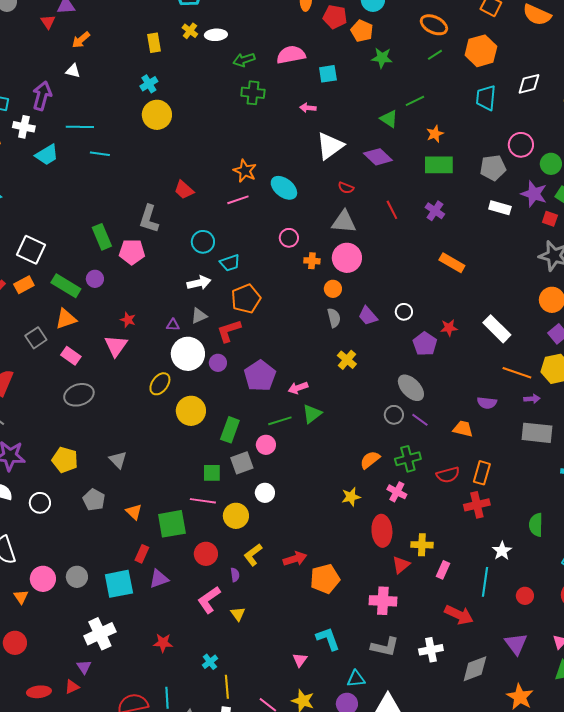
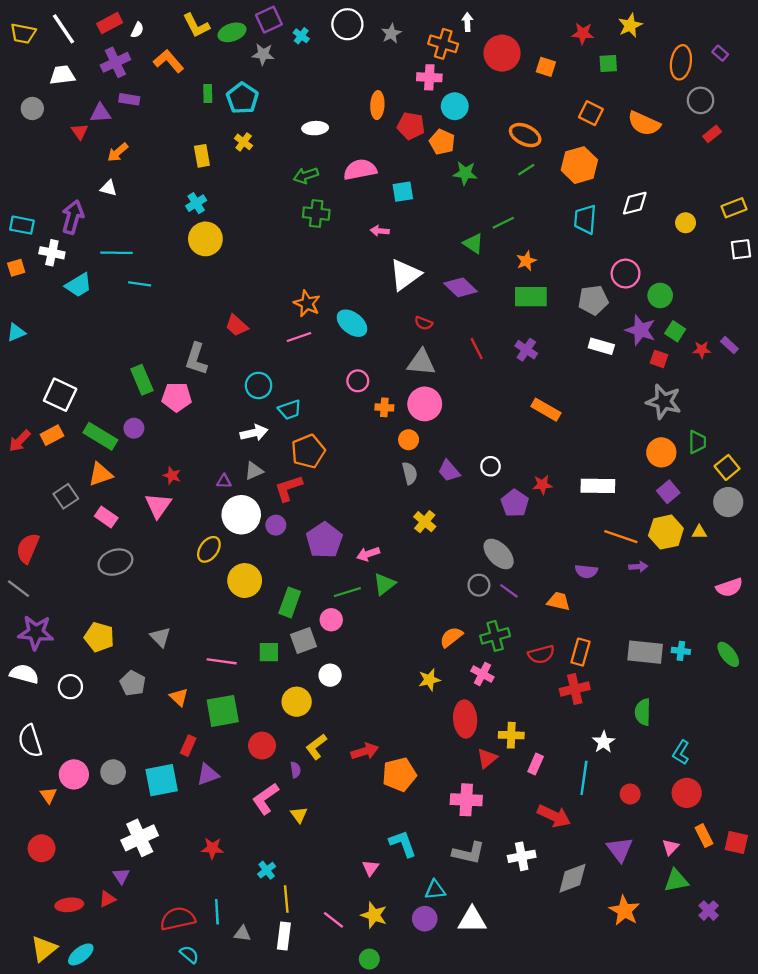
white ellipse: (216, 35) -> (315, 128), moved
white rectangle: (497, 329) -> (598, 486), turned -44
gray rectangle: (537, 433) -> (645, 652), moved
pink line: (203, 501) -> (222, 661), moved

